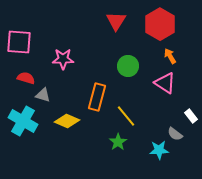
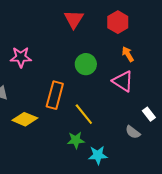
red hexagon: (160, 24) -> (118, 22), size x0.7
green star: (118, 142) -> (76, 140), turned 30
cyan star: (159, 150) -> (98, 155), moved

